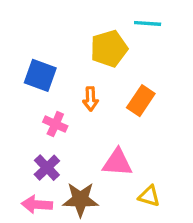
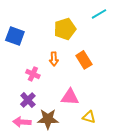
cyan line: (148, 23) -> (99, 14), moved, turned -35
blue square: (40, 75) -> (15, 36), moved
orange rectangle: (141, 101) -> (84, 60), turned -66

